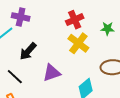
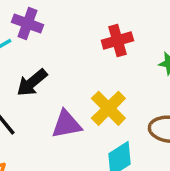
yellow cross: (78, 43) -> (108, 108), moved

